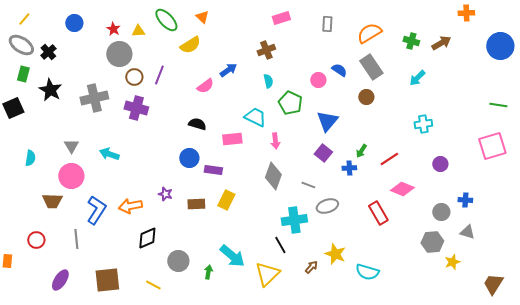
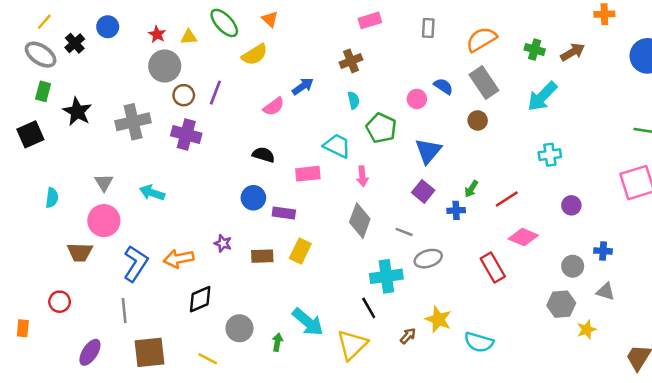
black cross: (48, 52) -> (75, 43), moved
cyan arrow: (417, 78) -> (542, 96), size x1.5
gray line: (76, 239) -> (124, 311), moved

